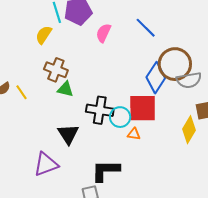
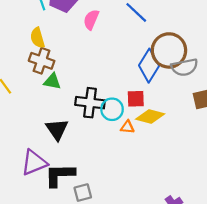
yellow semicircle: (44, 35) -> (37, 38), moved, turned -48
red square: (143, 108) -> (136, 99), size x0.6
yellow diamond: (189, 130) -> (150, 117), moved, turned 76
black L-shape: (106, 171) -> (60, 175), moved

